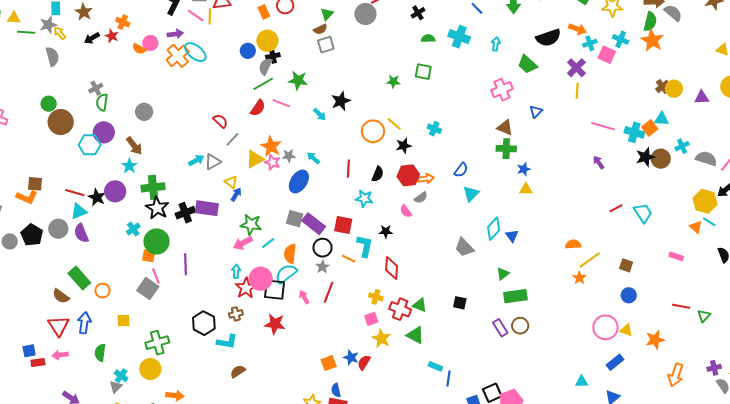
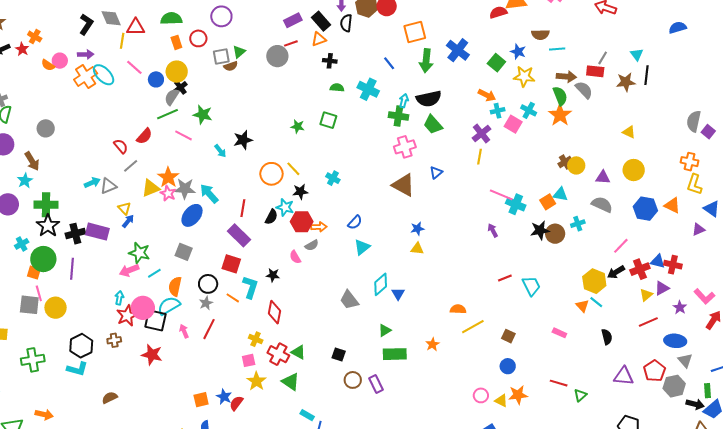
black cross: (418, 13) -> (330, 61), turned 32
pink line: (196, 16) -> (134, 67), moved
green semicircle: (650, 22) -> (560, 96), turned -42
black semicircle: (548, 38) -> (429, 99), moved
gray square: (326, 45) -> (221, 57), moved
black cross: (273, 56) -> (180, 87), turned -32
red semicircle: (258, 108) -> (144, 136), moved
brown triangle: (505, 128) -> (403, 185), size x1.4
cyan cross: (634, 132) -> (516, 204), moved
green cross: (506, 149) -> (398, 116), moved
gray star: (289, 156) -> (185, 189), size x1.5
cyan arrow: (313, 158) -> (209, 194), size x1.5
gray semicircle: (706, 158) -> (602, 205), moved
cyan star: (364, 198) -> (285, 207), moved
purple rectangle: (314, 224) -> (239, 235), moved
purple line: (185, 264) -> (72, 269), moved
orange star: (579, 278) -> (432, 344), moved
gray square: (148, 288) -> (29, 305), turned -35
brown circle: (520, 326) -> (353, 380), moved
pink circle: (605, 327) -> (481, 395), size x0.6
orange star: (655, 340) -> (518, 395), moved
cyan L-shape: (227, 342) -> (77, 369), moved
yellow circle: (150, 369) -> (56, 308), moved

